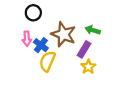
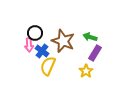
black circle: (33, 13) -> (35, 33), moved
purple rectangle: (84, 49) -> (95, 53), moved

